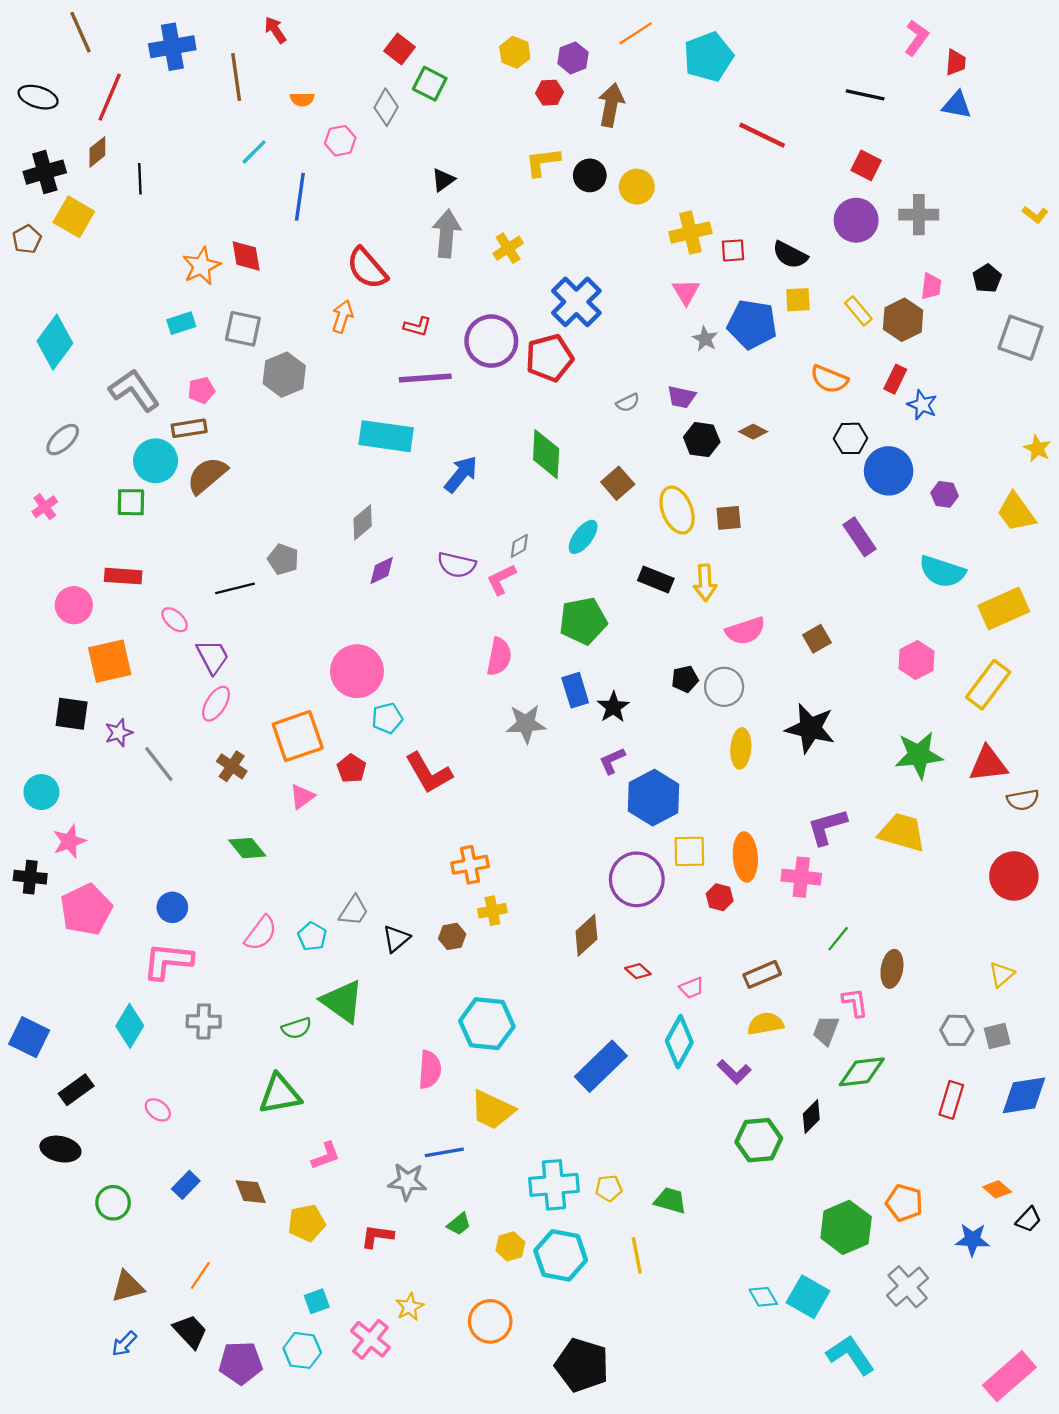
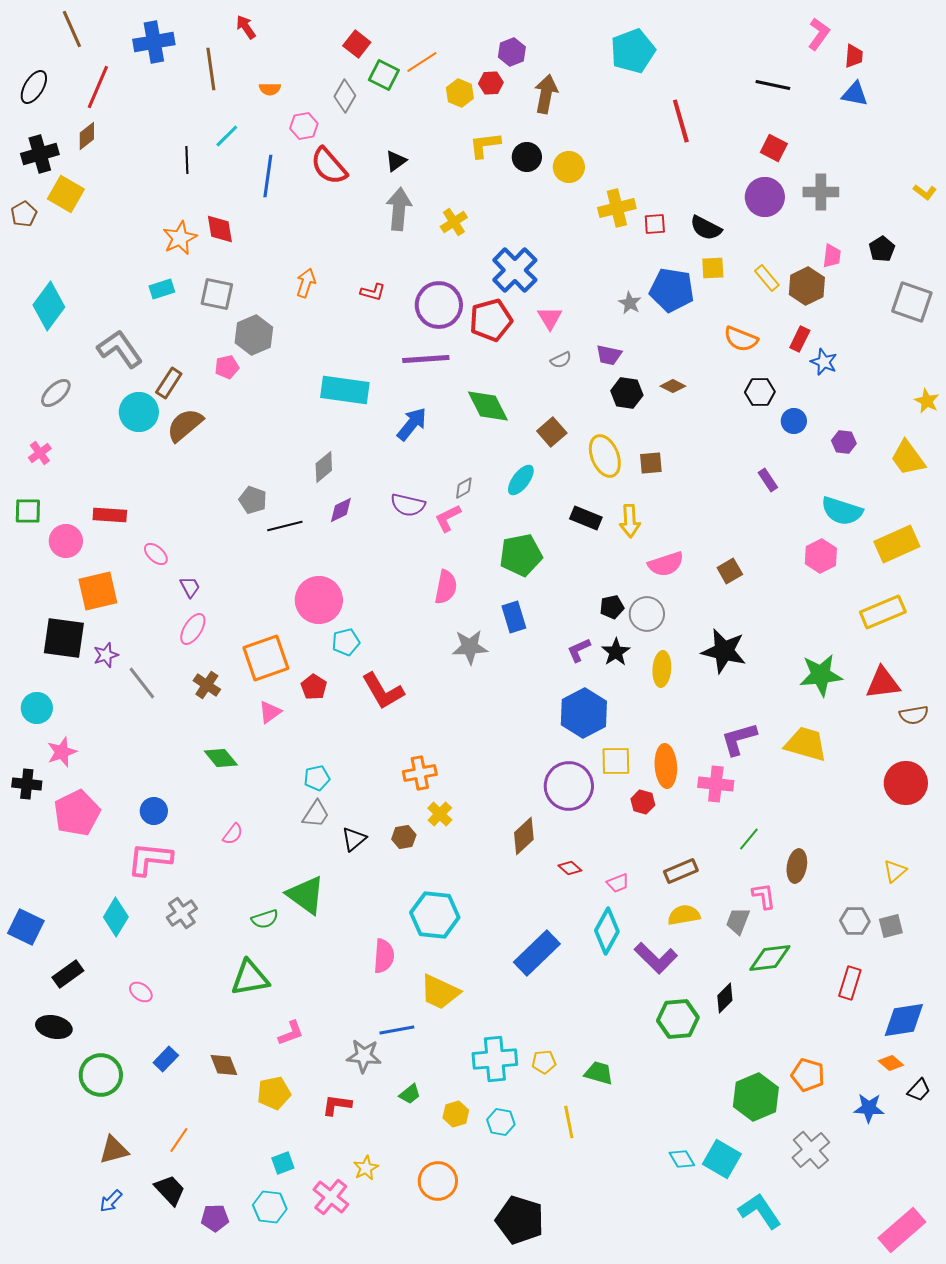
orange line: (636, 33) -> (422, 62), moved
yellow hexagon: (515, 52) -> (460, 93), moved
black ellipse: (38, 97) -> (34, 87), turned -76
red line: (762, 135) -> (681, 121), turned 48
black line: (140, 179) -> (187, 160), moved
red semicircle: (367, 268) -> (329, 166), moved
pink triangle: (686, 292) -> (550, 318), moved
purple line: (425, 378) -> (426, 359), moved
pink pentagon: (201, 390) -> (227, 367), moved
brown rectangle: (189, 428) -> (169, 383), turned -48
green diamond: (546, 454) -> (488, 406), turned -30
blue circle: (889, 471) -> (794, 421), size x0.6
green square: (131, 502) -> (28, 511), moved
purple rectangle: (859, 537) -> (768, 480), size x0.7
black line: (235, 588) -> (285, 526), moved
purple trapezoid: (213, 657) -> (190, 587), size x0.7
pink hexagon: (917, 660) -> (821, 556), moved
yellow rectangle: (988, 685) -> (883, 612), turned 30
black star: (613, 707) -> (616, 652), moved
black square: (72, 714) -> (64, 638), size x1.4
purple L-shape: (612, 761) -> (579, 650), moved
yellow cross: (492, 911) -> (440, 814), turned -35
pink semicircle: (261, 933) -> (233, 834), size x0.7
cyan pentagon: (312, 936) -> (317, 778), moved, turned 30
gray cross: (204, 1021) -> (182, 913), turned -36
purple L-shape: (734, 1072) -> (656, 958), size x1.4
blue diamond: (1024, 1095) -> (904, 1020), moved
green circle: (113, 1203) -> (101, 1075), size x1.4
cyan hexagon: (561, 1255) -> (501, 1122), size x0.6
purple pentagon: (241, 1363) -> (215, 1218), size x0.7

